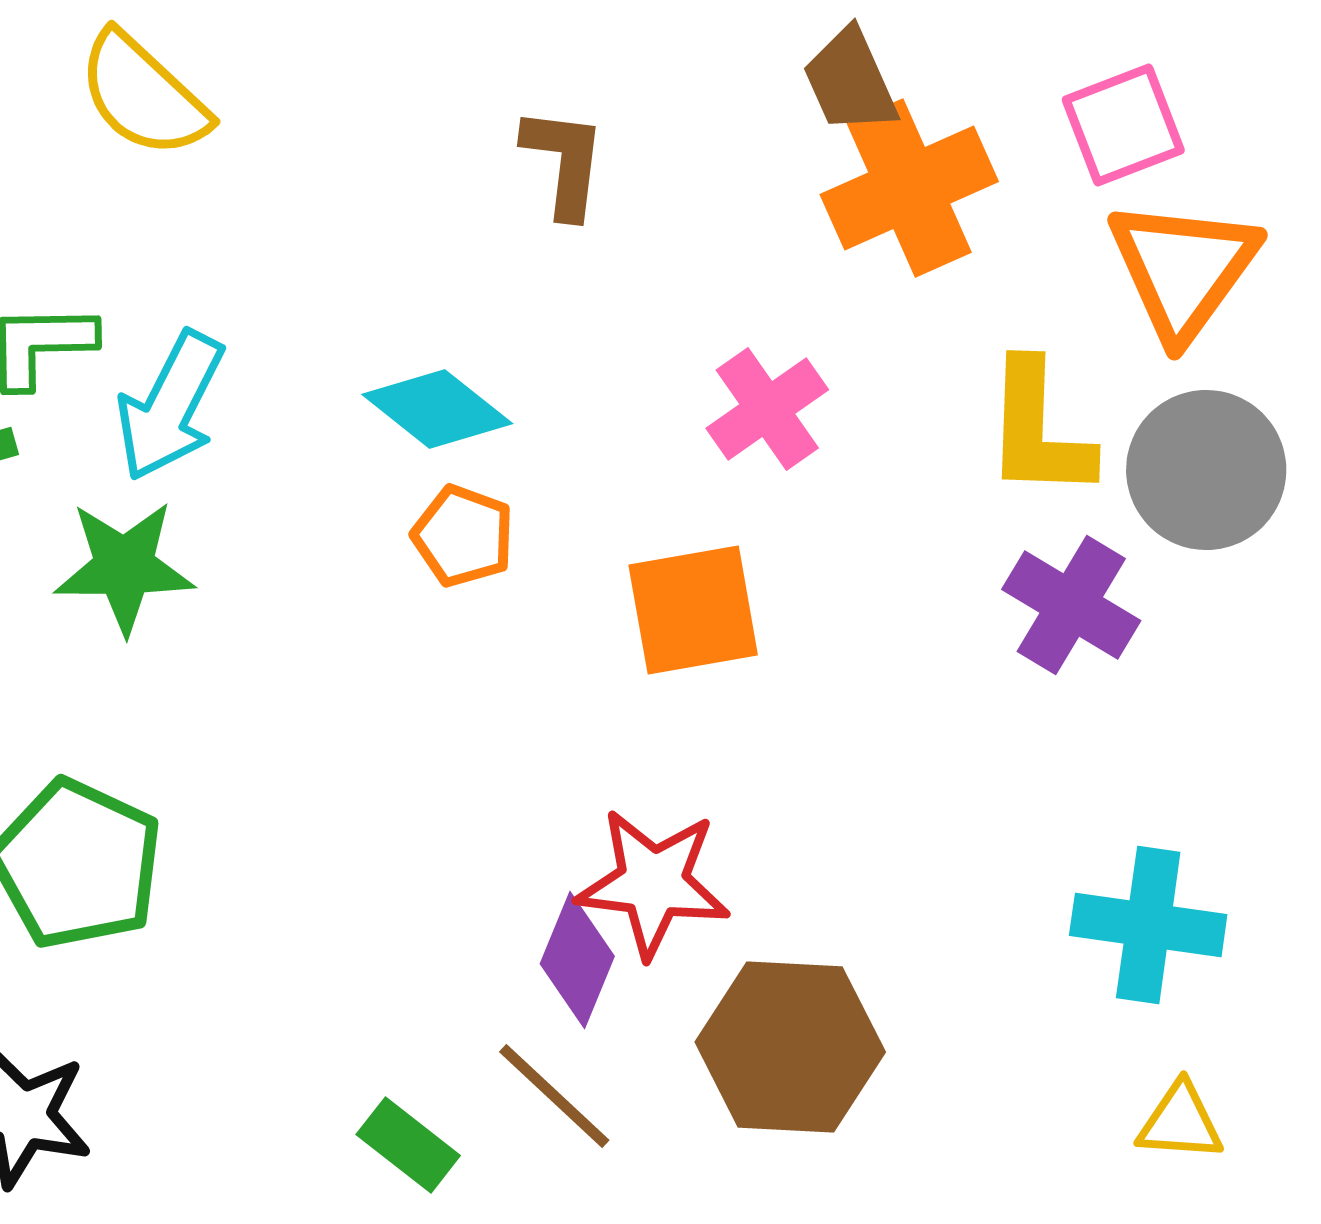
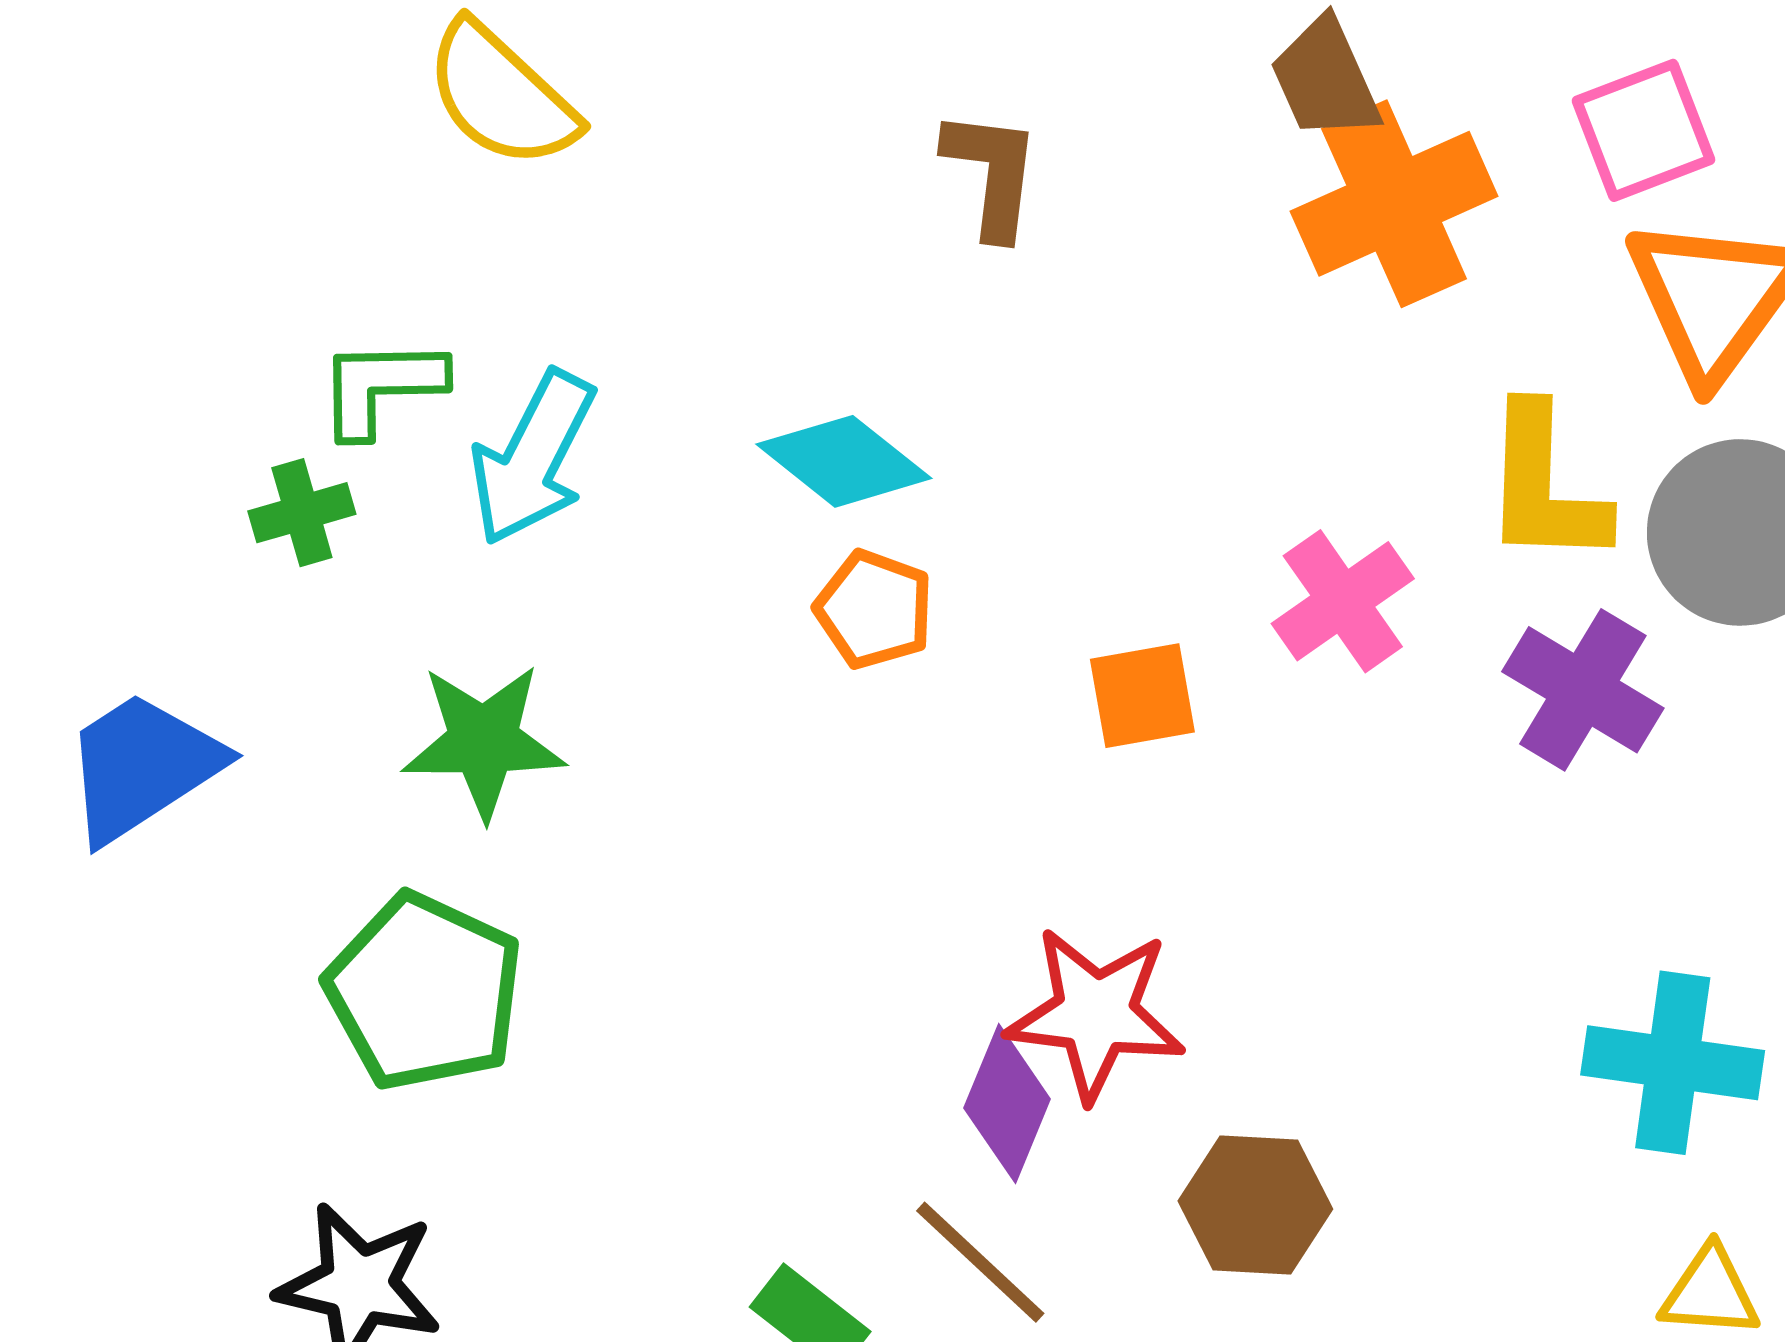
pink cross: (767, 409) -> (1343, 601), moved
green star: (124, 567) -> (484, 741), moved
orange square: (693, 610) -> (1142, 696), size x0.7
brown hexagon: (790, 1047) -> (1255, 1205), size x0.7

